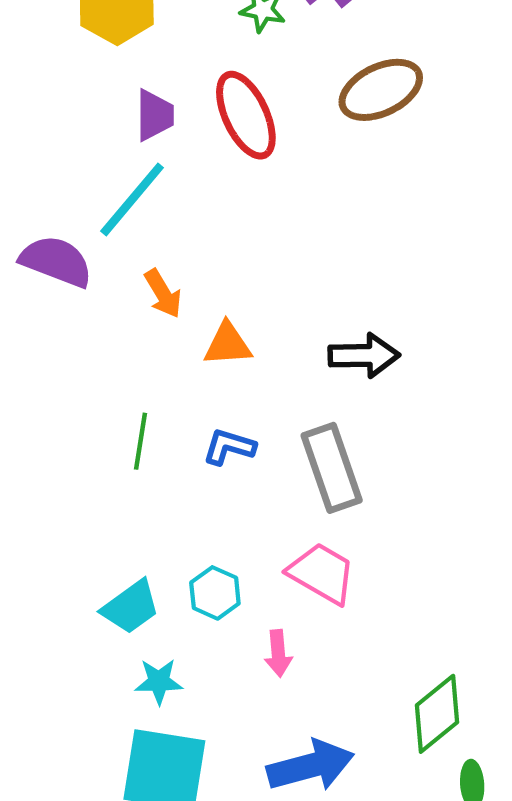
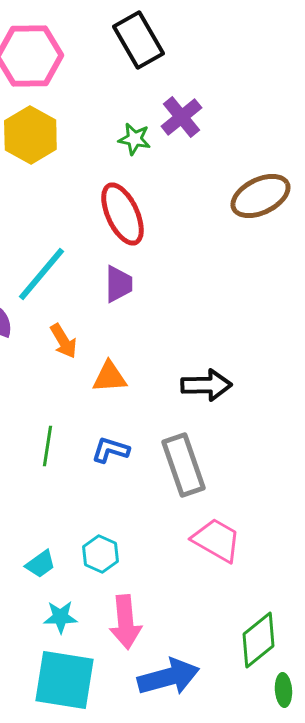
brown ellipse: (381, 90) -> (260, 196), moved
purple trapezoid: (155, 115) -> (118, 284), moved
pink trapezoid: (322, 573) -> (216, 540), moved
cyan trapezoid: (131, 607) -> (40, 564), size x0.7
pink arrow: (278, 653) -> (125, 622), moved, size x1.6

